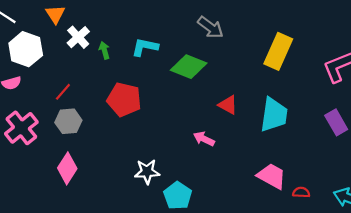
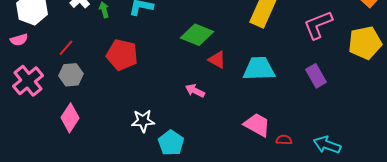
green diamond: (189, 67) -> (197, 35), moved
cyan trapezoid: (274, 115) -> (259, 69), turned -100

